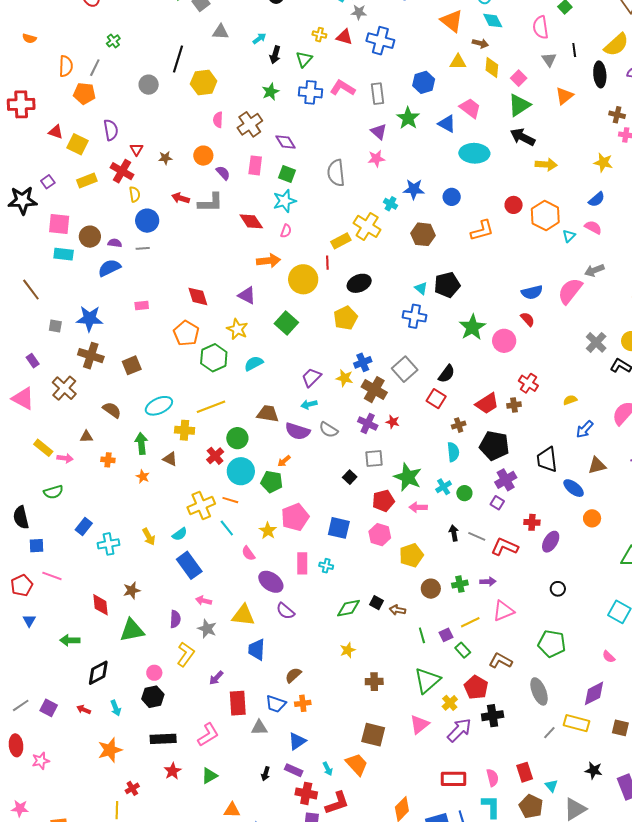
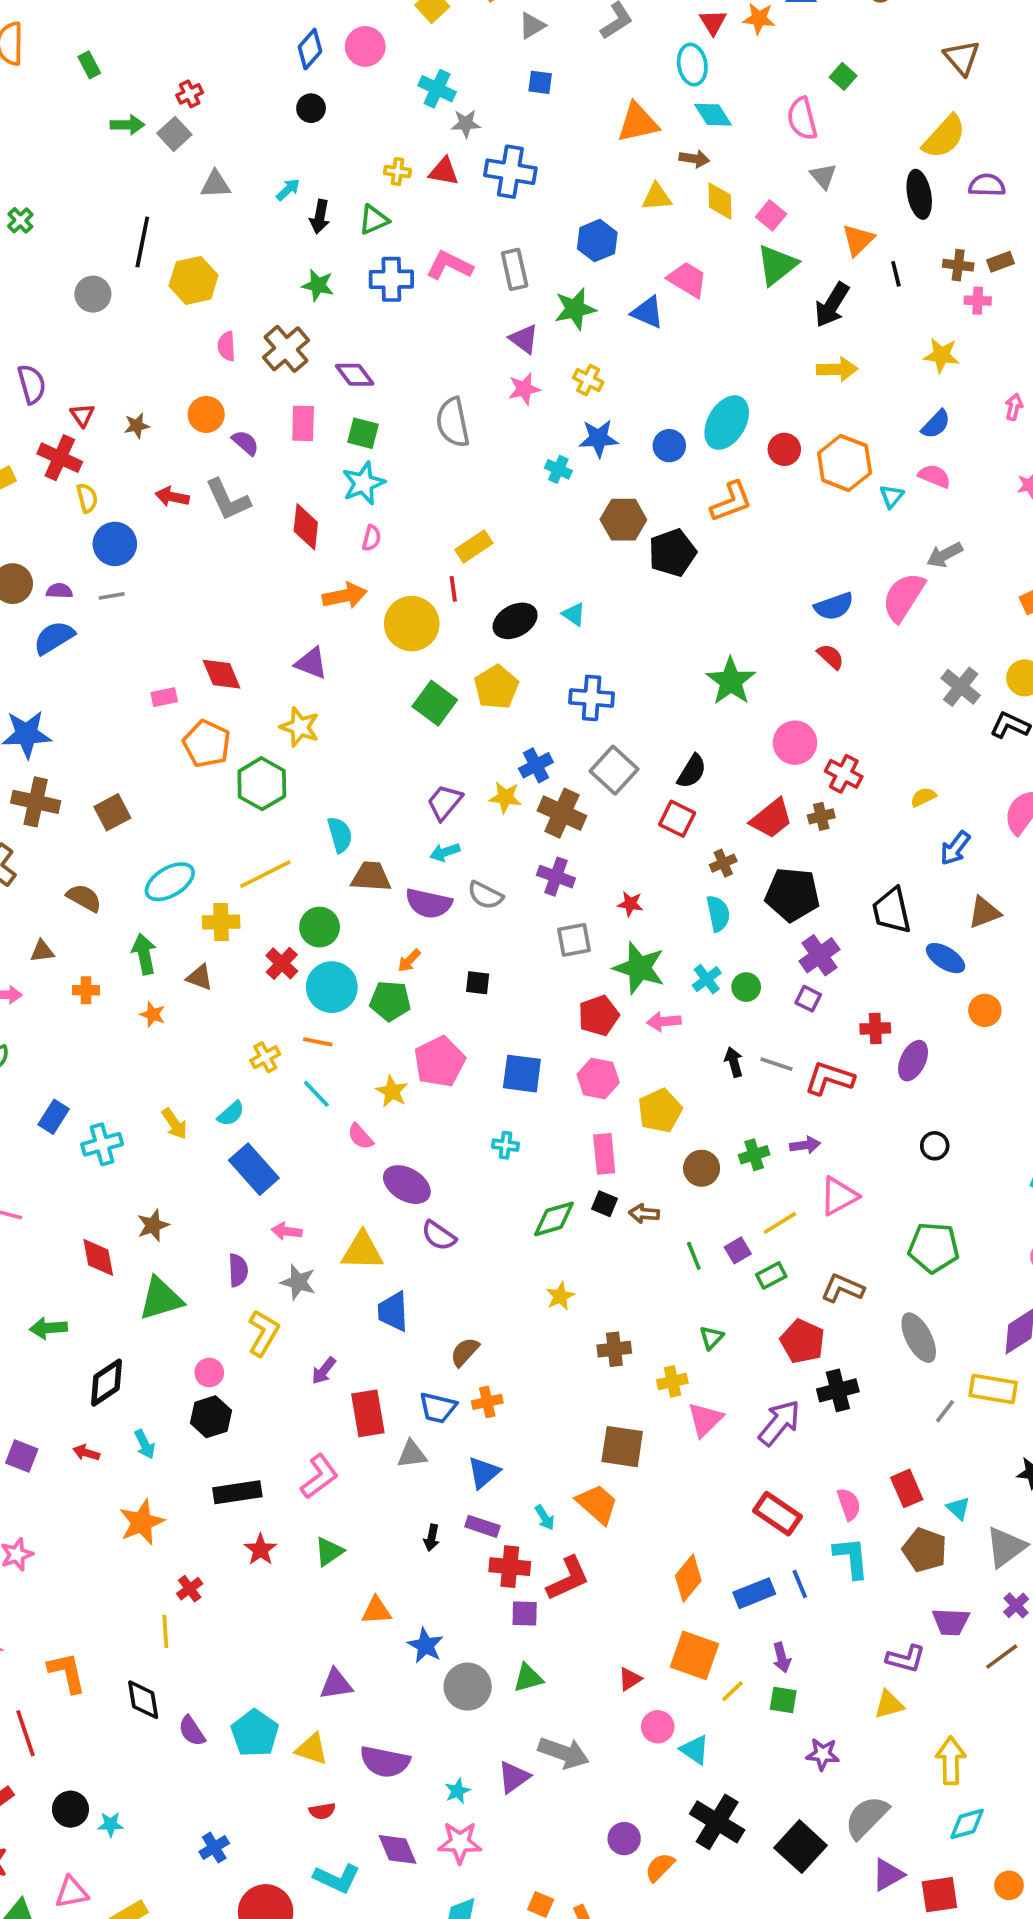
orange triangle: (452, 21) -> (638, 123), turned -45
black line: (574, 50) -> (896, 274), moved
green triangle: (304, 59) -> (374, 220), turned 30
green star: (270, 92) -> (318, 285), turned -30
green star: (408, 118) -> (575, 309), turned 30
black arrow: (523, 137) -> (832, 305), moved, turned -80
cyan ellipse: (474, 153) -> (727, 423), moved, turned -56
gray L-shape: (211, 203) -> (228, 500), turned 72
red diamond: (251, 221) -> (306, 527), turned 45
yellow cross: (367, 226) -> (588, 380), moved, size x0.6
black pentagon: (447, 285) -> (672, 553), moved
cyan triangle: (421, 288) -> (574, 614), moved
pink rectangle: (142, 305) -> (164, 697), moved
blue cross: (415, 316) -> (592, 698), moved
green square: (286, 323) -> (435, 703), moved
pink circle: (504, 341) -> (795, 743), moved
cyan semicircle: (254, 363) -> (340, 835), moved, turned 108
red star: (393, 422) -> (630, 904), moved
black square: (350, 477) -> (478, 983), moved, turned -32
yellow cross: (201, 506) -> (265, 1057), size x0.6
pink rectangle: (302, 563) -> (604, 1154), moved
green rectangle: (463, 650) -> (771, 1275), turned -70
green triangle: (427, 681) -> (711, 1338), size x0.5
yellow cross: (450, 703) -> (672, 1381), moved, turned 35
red rectangle: (453, 779) -> (777, 1514), turned 40

